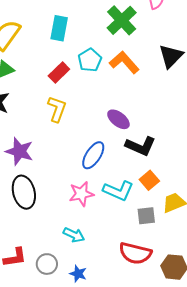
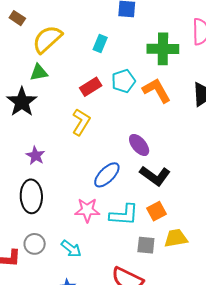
green cross: (122, 20) -> (163, 49), turned 32
cyan rectangle: (59, 28) -> (100, 44), size x0.7
purple star: (19, 151) -> (35, 156), size x0.7
cyan L-shape: (118, 191) -> (124, 215), turned -32
gray circle: (47, 264) -> (35, 244), moved

